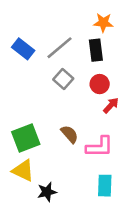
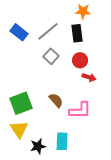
red arrow: (111, 105) -> (89, 77), turned 64
yellow triangle: (23, 171) -> (19, 129), turned 30
cyan rectangle: (105, 186) -> (62, 141), moved

